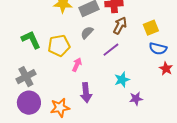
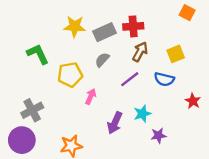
green L-shape: (31, 40) -> (38, 54), moved
blue semicircle: (158, 49) -> (164, 79), moved
purple arrow: (86, 93) -> (115, 123), moved, turned 30
purple circle: (29, 103) -> (22, 140), moved

